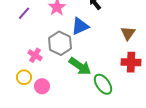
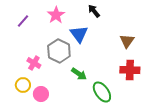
blue triangle: (80, 26) -> (79, 34), turned -42
green arrow: (80, 66) -> (79, 74), size x0.7

